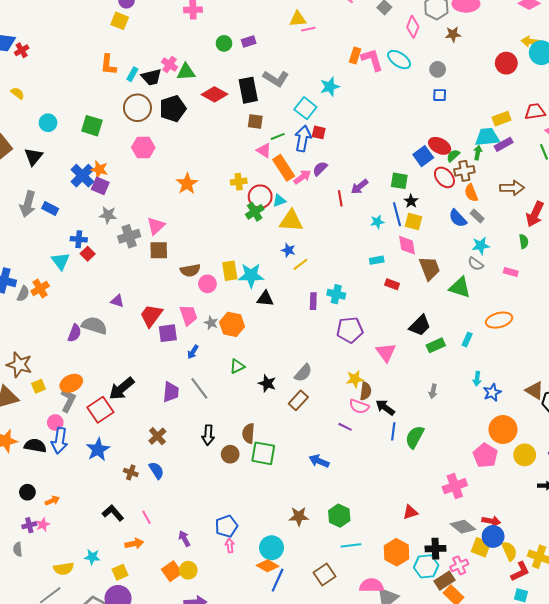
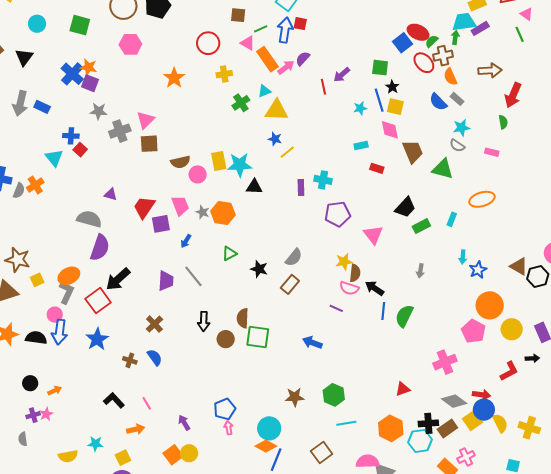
red circle: (260, 197) -> (208, 43), moved
purple semicircle: (75, 333) -> (100, 248), moved, size x1.5
yellow square: (481, 547) -> (472, 420), turned 36
pink cross: (459, 565) -> (466, 457), moved
red L-shape: (520, 572) -> (509, 371), moved
brown rectangle: (445, 581) -> (447, 429), moved

